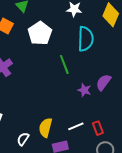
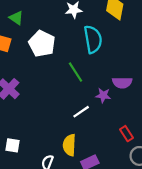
purple semicircle: (103, 82) -> (122, 83), turned -114
white line: (76, 126) -> (81, 112), moved

